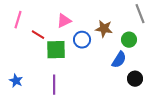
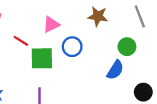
brown star: (104, 29) -> (98, 16), moved
black circle: (135, 79) -> (143, 92), moved

